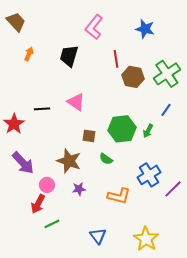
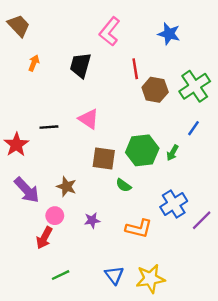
brown square: (89, 136) -> (104, 159), size x1.5
brown star: (69, 161) -> (66, 187), moved, size x0.7
green line: (52, 224) -> (61, 275), moved
yellow star: (146, 239) -> (150, 279), moved, turned 30

